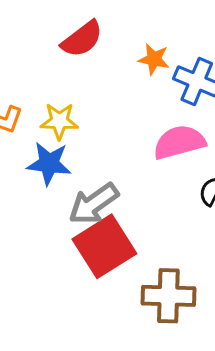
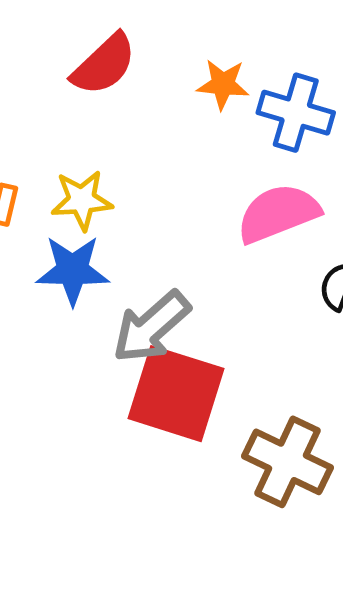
red square: (104, 246) -> (176, 394), turned -34
brown cross: (168, 296) -> (288, 462), turned 30

